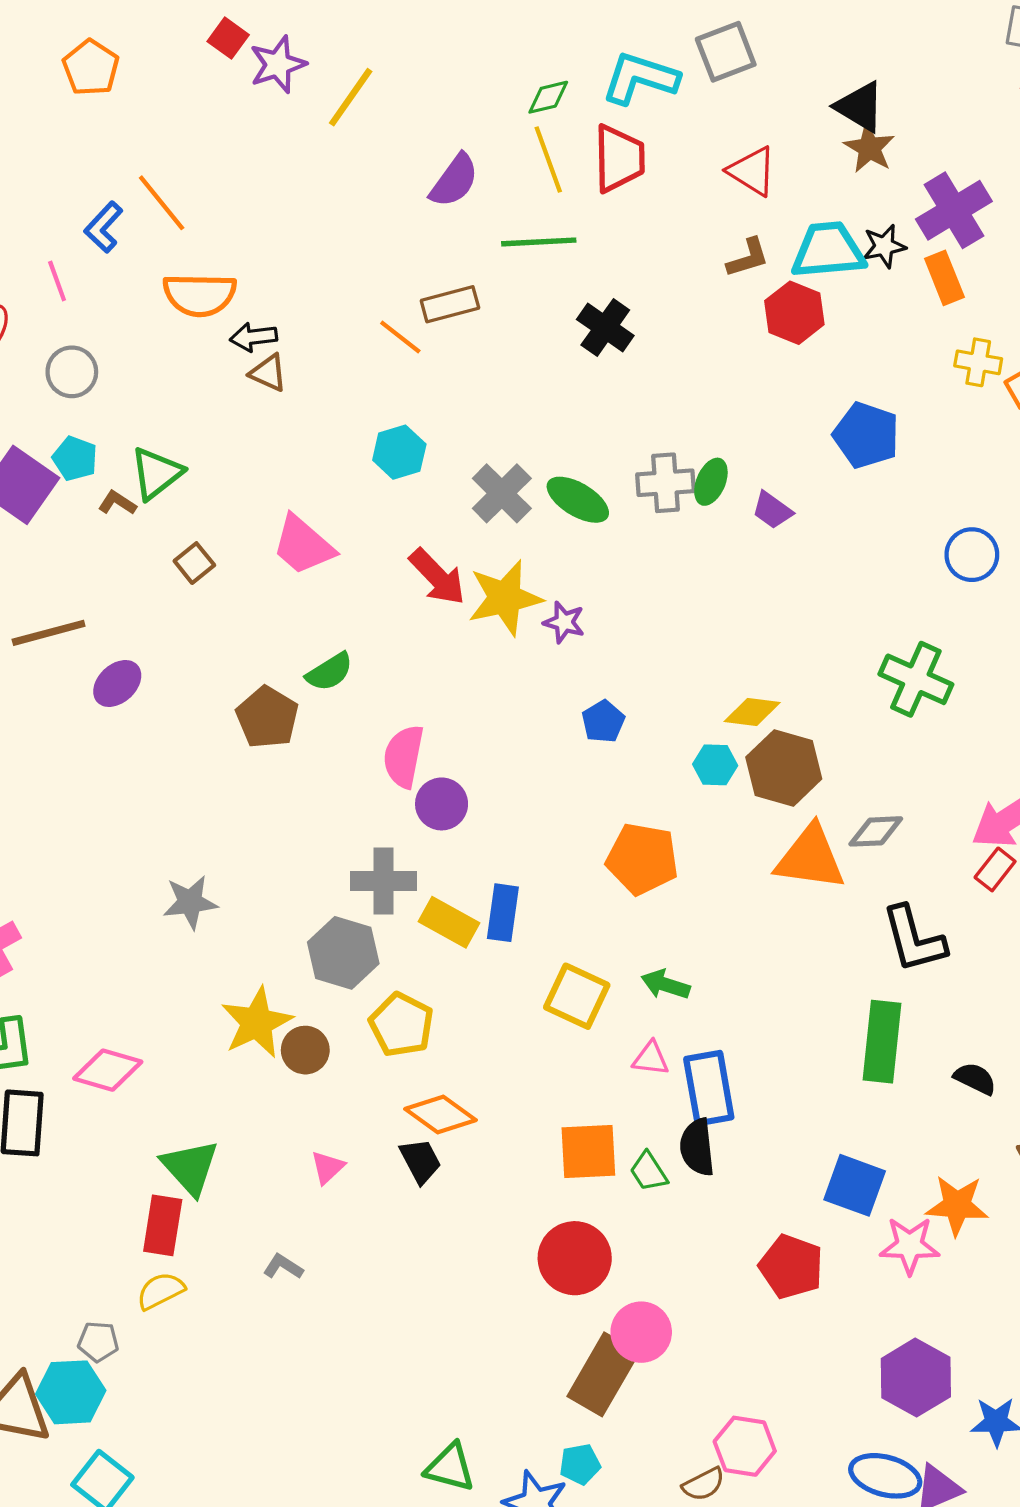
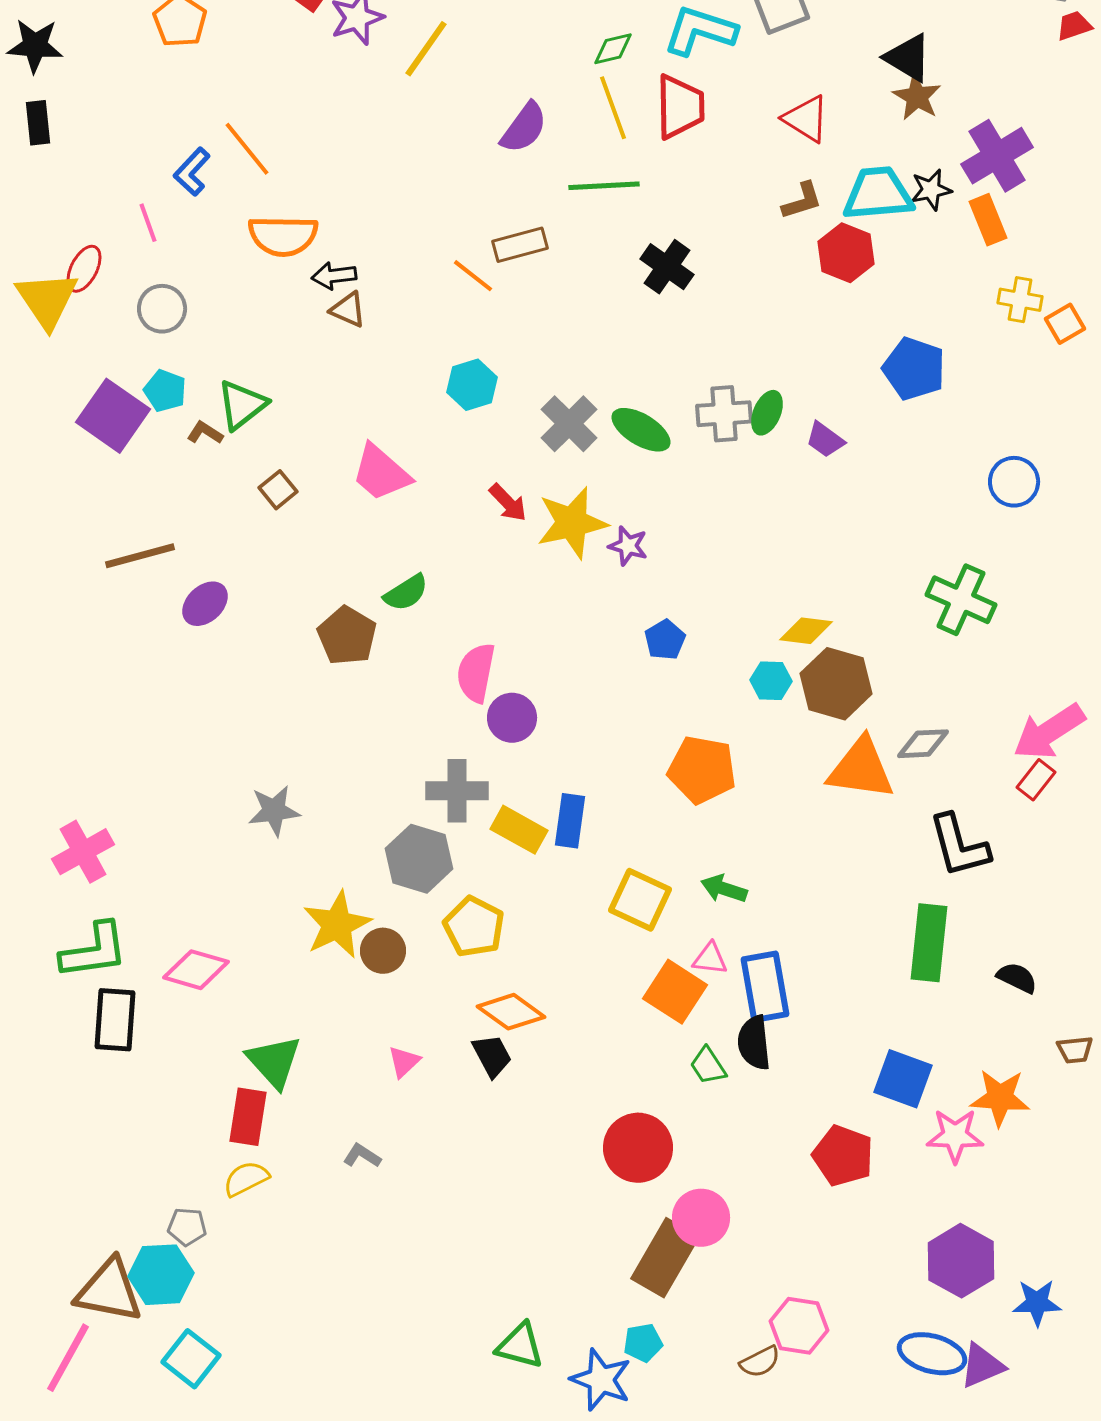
red arrow: (437, 577) -> (508, 503), size x0.7
orange square: (588, 1151) -> (675, 992), moved, turned 36

